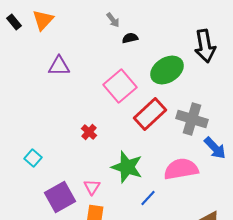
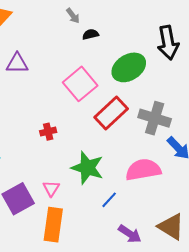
red cross: (89, 132) -> (48, 132), turned 35

